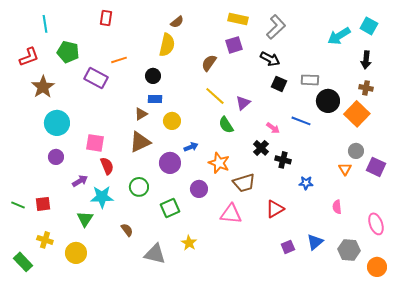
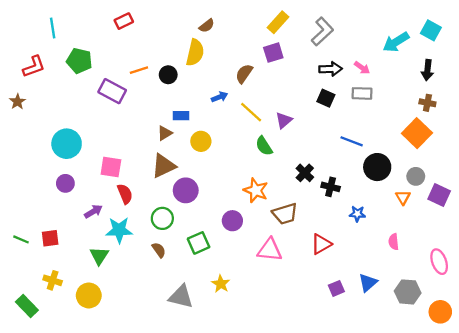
red rectangle: (106, 18) -> (124, 21), turned 56
yellow rectangle: (238, 19) -> (278, 22), turned -60
black arrow: (270, 59) -> (331, 69), moved, turned -30
black circle: (153, 76) -> (168, 75), moved
brown star: (43, 87) -> (18, 102), moved, size x0.6
black circle: (328, 101) -> (377, 167), moved
pink arrow: (273, 128) -> (362, 68), moved
blue arrow: (191, 147) -> (220, 97), moved
purple circle: (170, 163) -> (186, 190), moved
brown semicircle: (127, 230) -> (159, 250), moved

